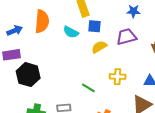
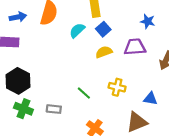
blue square: (94, 26) -> (103, 29), turned 32
cyan semicircle: (71, 32) -> (77, 30), turned 98
black hexagon: (28, 75) -> (18, 81), moved

